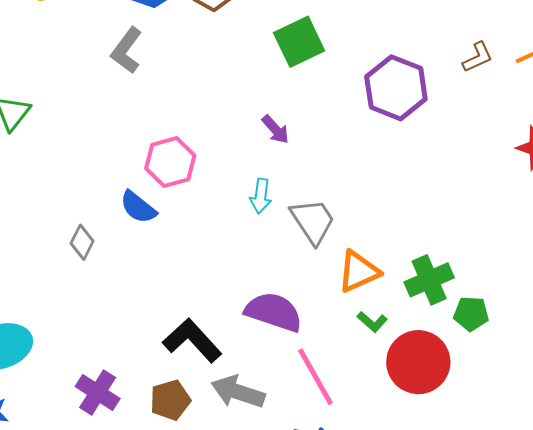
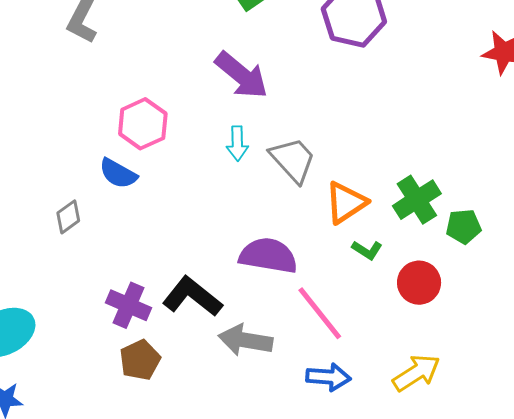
purple arrow: (275, 129) -> (242, 75), size x1.8
gray diamond: (82, 242) -> (68, 217), turned 36
red circle: (418, 362) -> (419, 283), size x0.7
purple cross: (98, 393) -> (129, 305), moved
brown pentagon: (170, 400) -> (140, 360), moved

